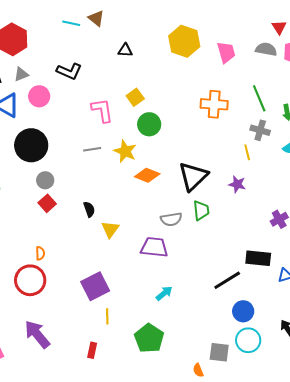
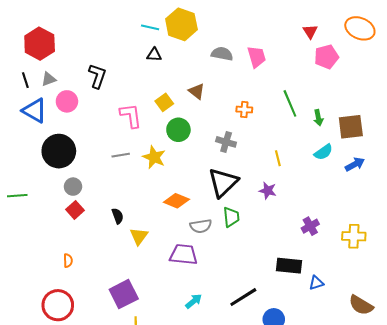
brown triangle: (96, 18) -> (197, 91), moved
cyan line: (71, 23) -> (150, 27), moved
yellow hexagon: (184, 41) -> (181, 24), moved
gray semicircle: (266, 49) -> (222, 54), moved
black L-shape: (69, 71) -> (97, 76), turned -95
orange cross: (214, 104) -> (244, 110), size x0.6
gray cross: (260, 130) -> (226, 142), moved
orange diamond: (147, 175) -> (176, 201), moved
red circle: (30, 280) -> (58, 305), moved
black line: (227, 280) -> (243, 297), moved

